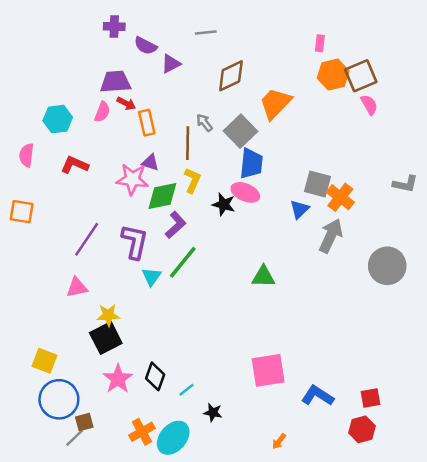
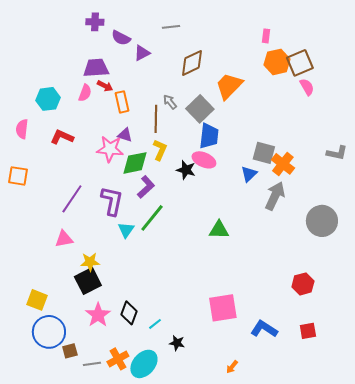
red hexagon: (362, 429) -> (303, 284), moved
gray line: (75, 438) -> (92, 364), moved, turned 36

